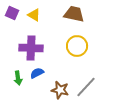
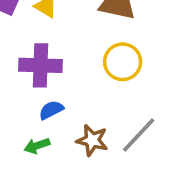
green arrow: (18, 78) -> (37, 146), moved, turned 80

